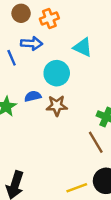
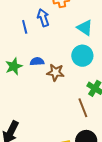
blue arrow: (32, 43) -> (43, 18), turned -120
cyan circle: (57, 73) -> (82, 56), moved

